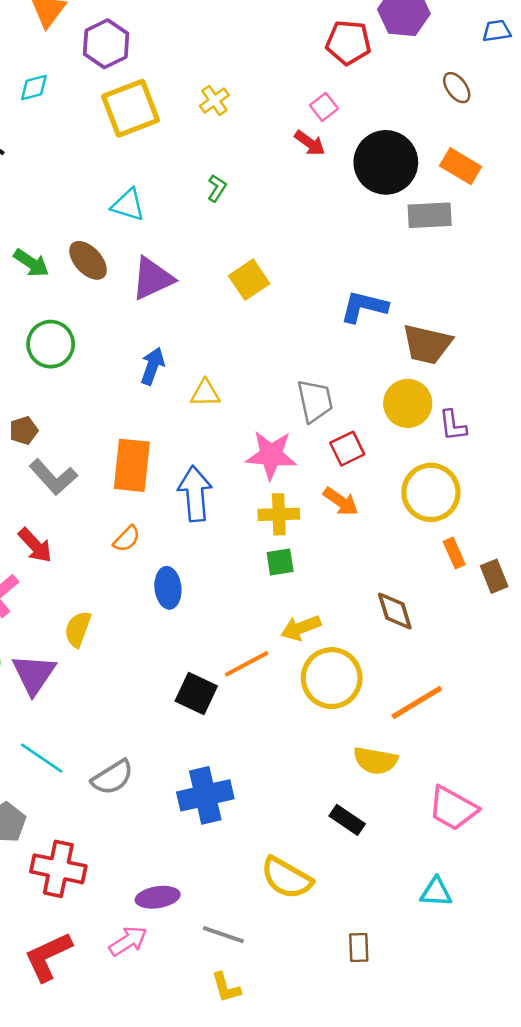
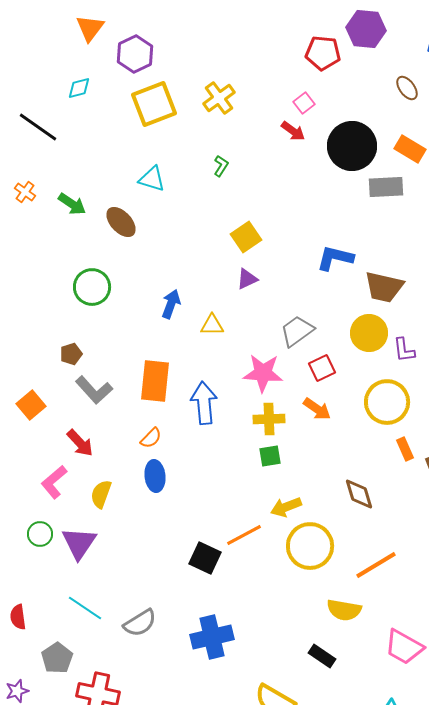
yellow cross: (214, 100) -> (219, 98), size x1.4
green arrow: (31, 263) -> (72, 204), moved
purple triangle: (152, 278) -> (247, 279), moved, size x0.6
gray trapezoid: (315, 401) -> (297, 331), turned -114
blue ellipse: (168, 588) -> (155, 476), moved
yellow semicircle: (78, 629) -> (101, 494), moved

